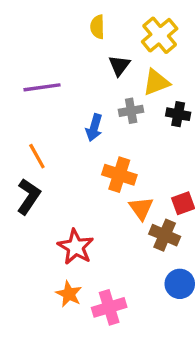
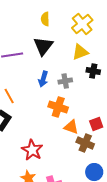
black triangle: (119, 65) -> (43, 46), moved, size x1.5
gray cross: (131, 111) -> (65, 81), moved
orange triangle: (141, 208) -> (71, 127), turned -35

